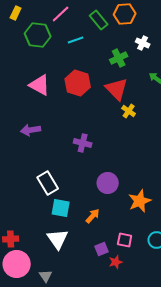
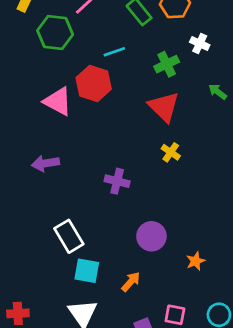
cyan line: (76, 40) -> (114, 52), moved
red hexagon: (78, 83) -> (94, 83), moved
yellow cross: (129, 111) -> (171, 152), moved
orange star: (140, 201) -> (196, 261), size x0.6

